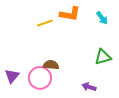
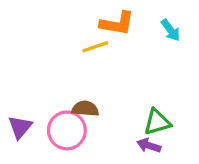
yellow line: (45, 23) -> (95, 47), moved
green triangle: (103, 57) -> (157, 122), moved

